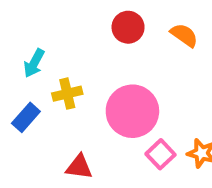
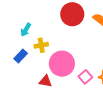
red circle: (128, 27) -> (72, 14), size x1.5
pink circle: (132, 111) -> (62, 64), moved

